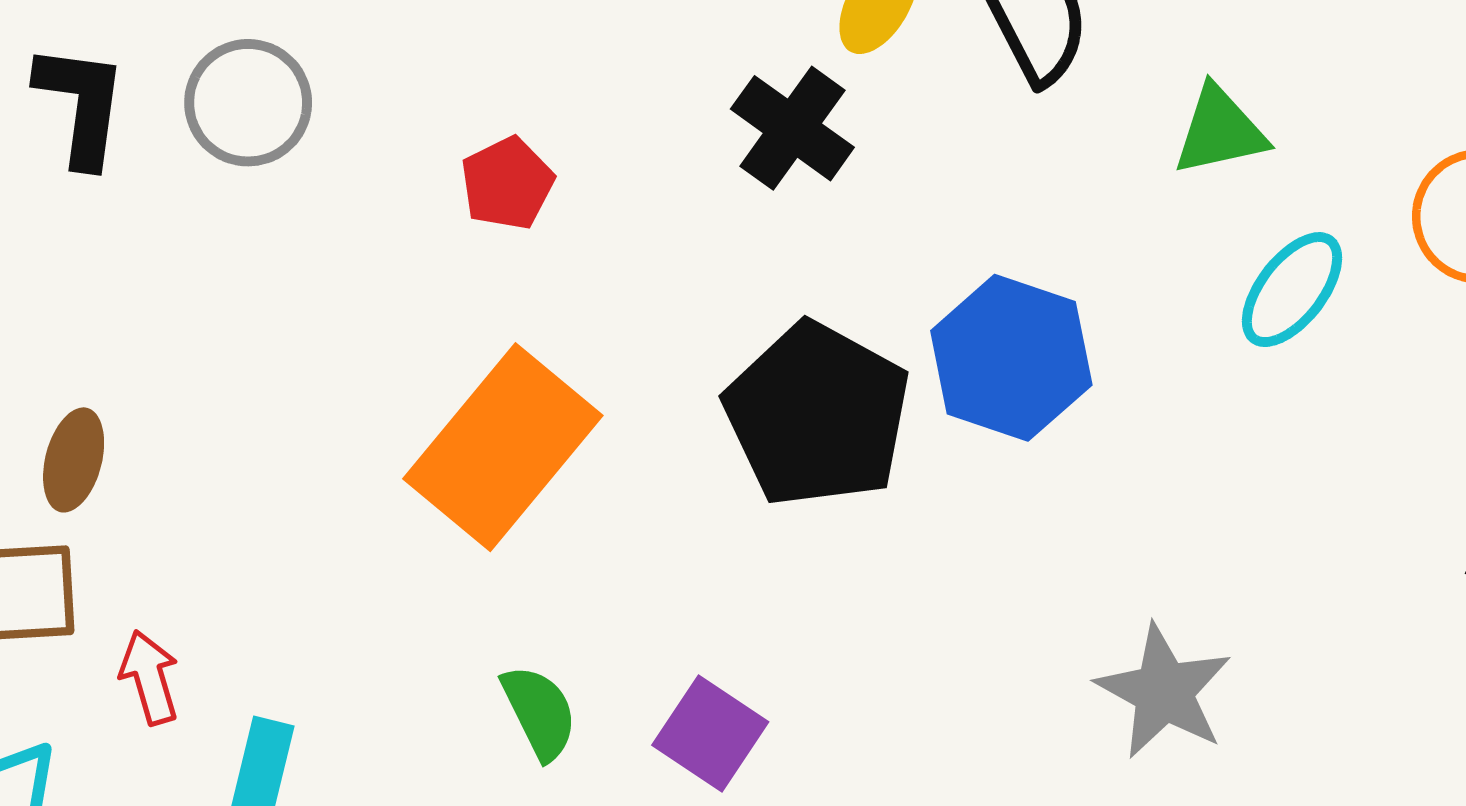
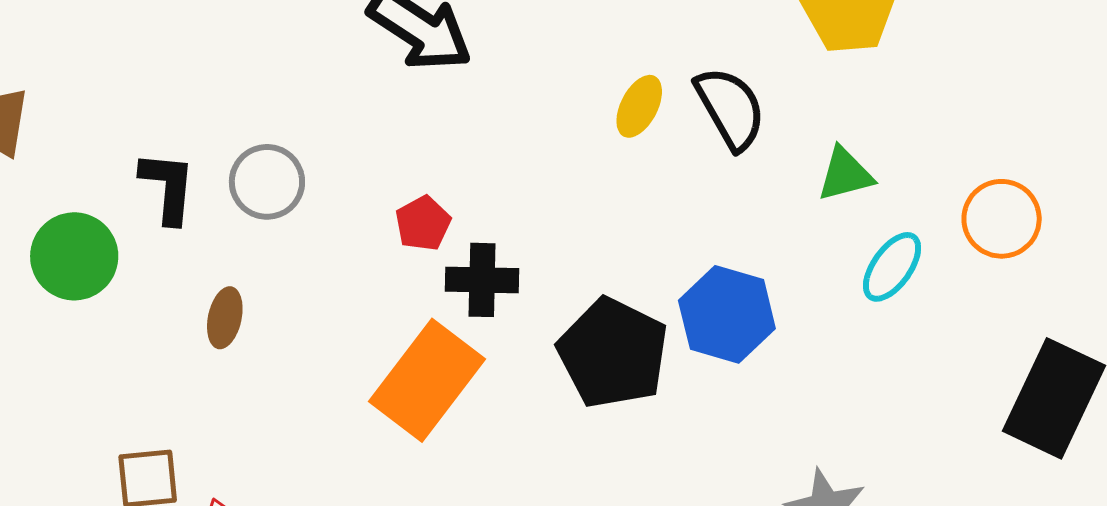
black cross: (792, 128) -> (482, 280), moved, turned -32
brown ellipse: (74, 460) -> (225, 318), moved

